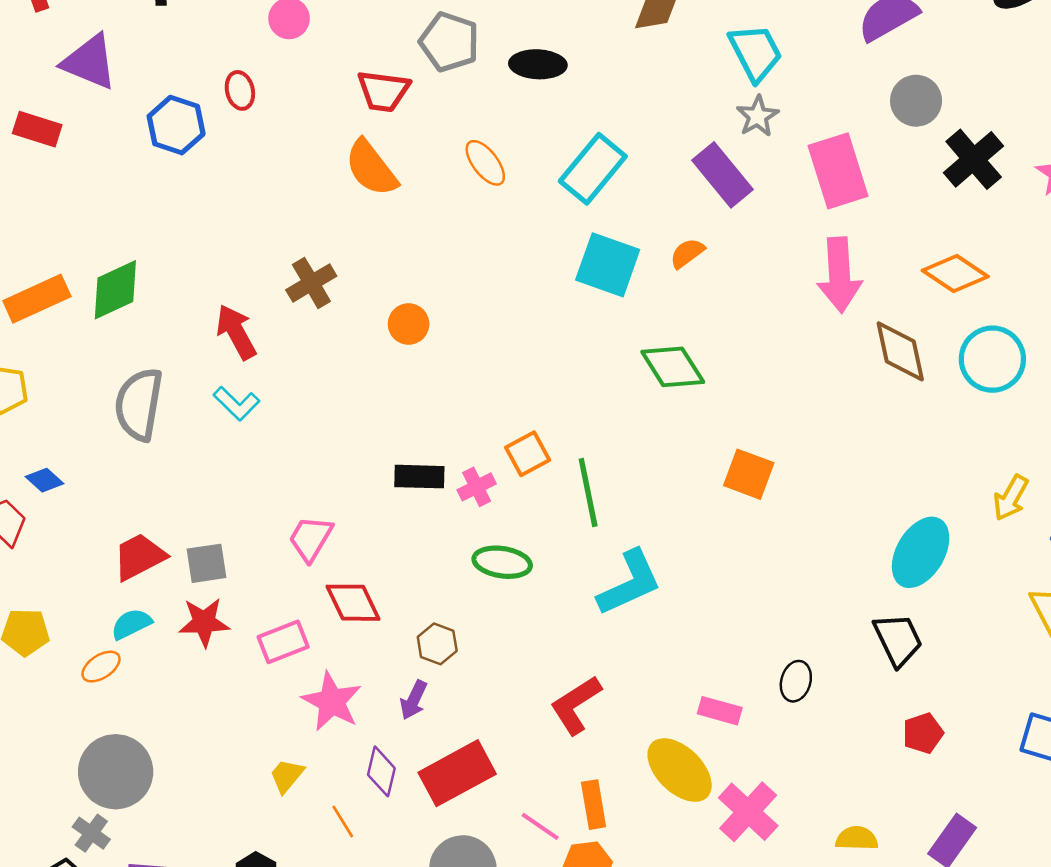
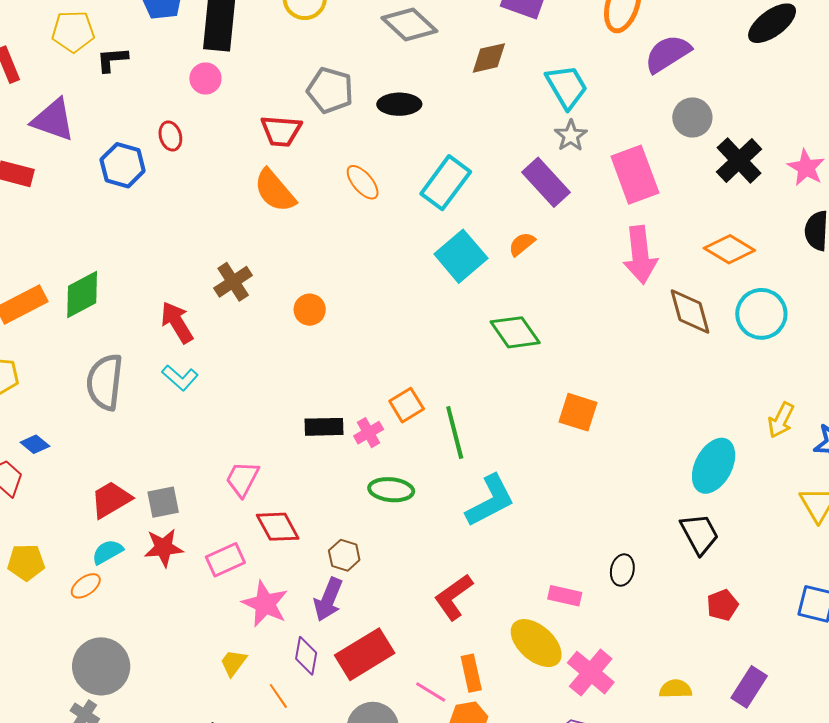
cyan square: (608, 265) -> (461, 256), turned 33
purple arrow: (414, 700) -> (328, 599), size x1.4

